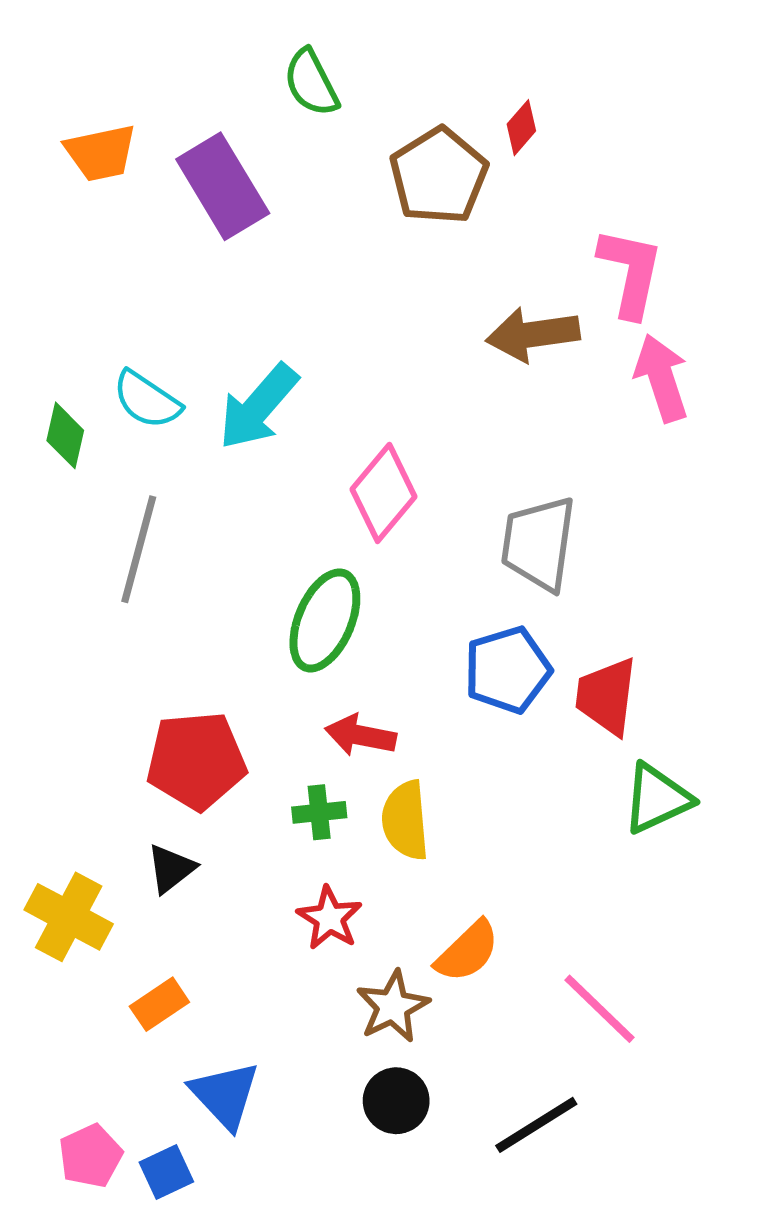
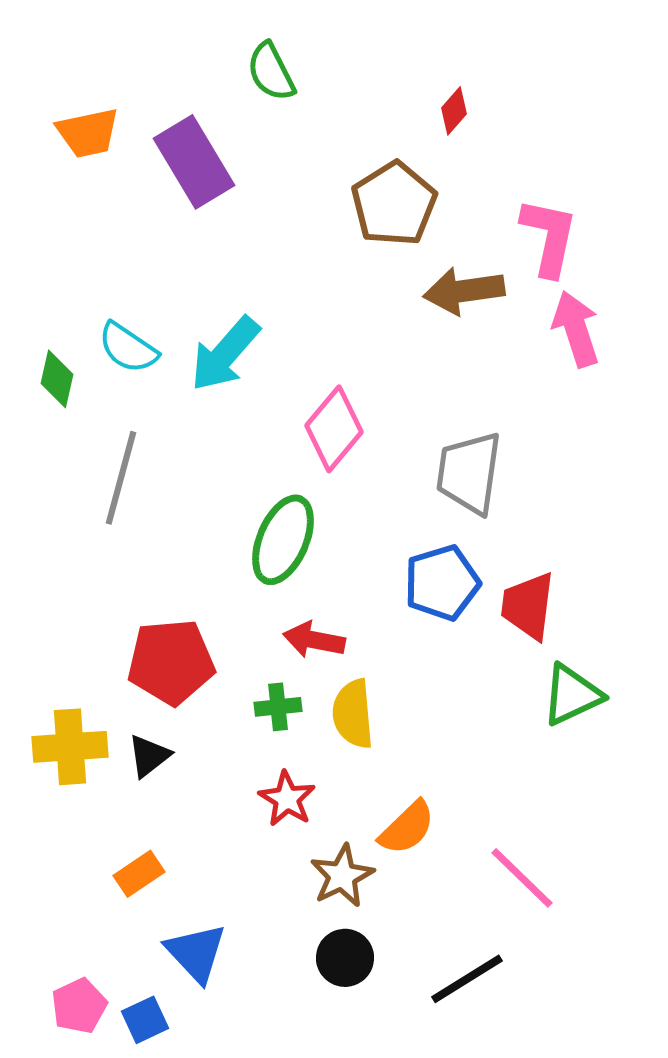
brown pentagon: (439, 176) -> (394, 204), moved
yellow cross: (69, 917) -> (70, 747), moved, turned -32

